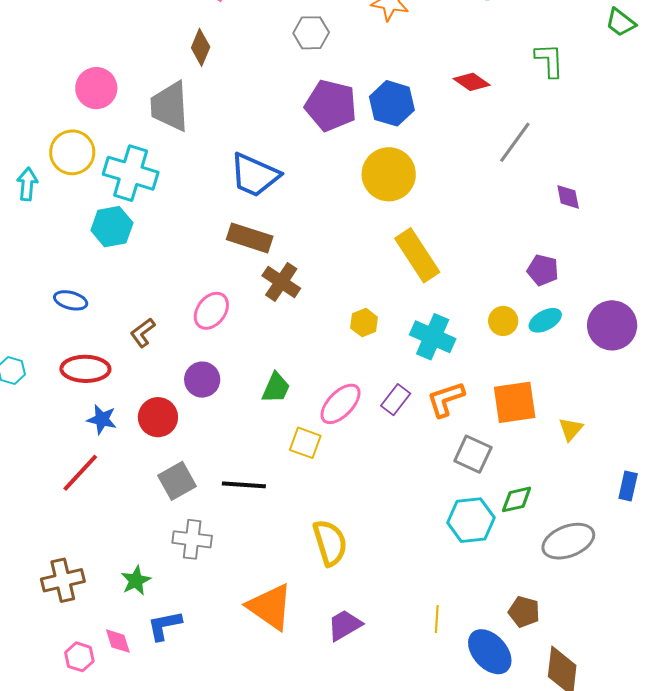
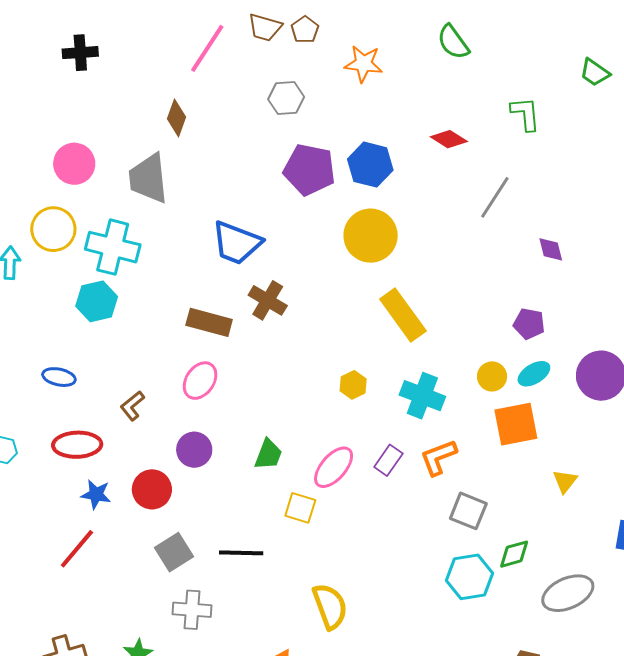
brown rectangle: (250, 238) -> (209, 322), moved
brown cross: (281, 282) -> (268, 300), moved
orange square: (515, 402) -> (516, 424), moved

